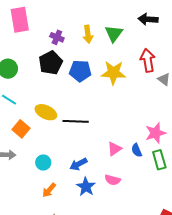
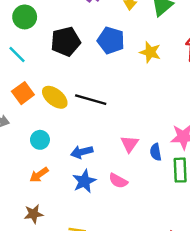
black pentagon: (51, 63) -> (66, 41), moved
yellow star: (113, 73) -> (150, 52), size x0.7
yellow ellipse: (46, 112) -> (55, 97), moved
pink triangle: (114, 149) -> (129, 144), turned -35

